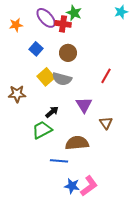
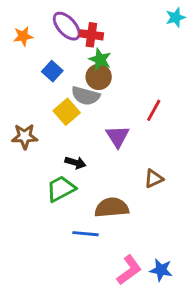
green star: (74, 13) -> (100, 60), moved
gray semicircle: (62, 79) -> (86, 96), moved
purple triangle: (84, 105) -> (117, 136), moved
black arrow: (52, 112) -> (75, 163), turned 56
brown triangle: (106, 123) -> (154, 179), turned 40
blue star: (72, 186) -> (161, 270), moved

